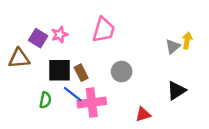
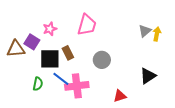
purple square: (38, 38) -> (32, 42), moved
gray triangle: (173, 46) -> (145, 31), moved
brown rectangle: (81, 73) -> (68, 53), moved

